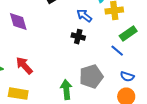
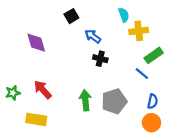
blue arrow: (84, 16) -> (93, 36), moved
blue semicircle: (127, 77) -> (153, 101), turned -96
green arrow: (66, 90) -> (85, 100), moved

